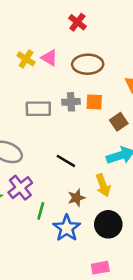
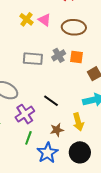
gray cross: (71, 102) -> (59, 55), turned -32
purple cross: (20, 188) -> (25, 114), moved

